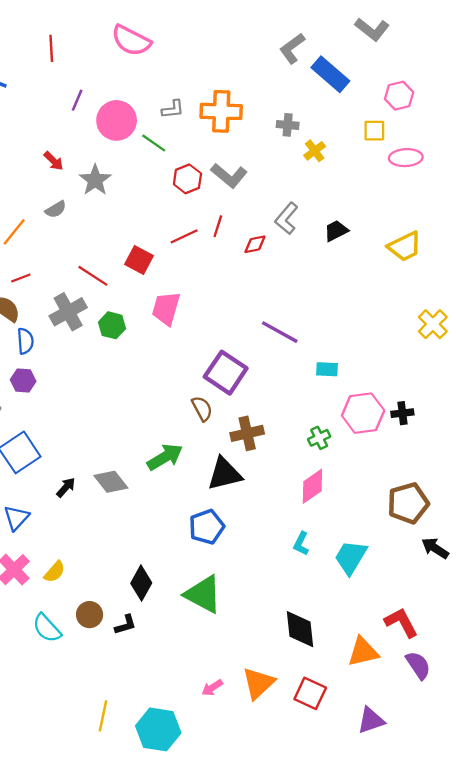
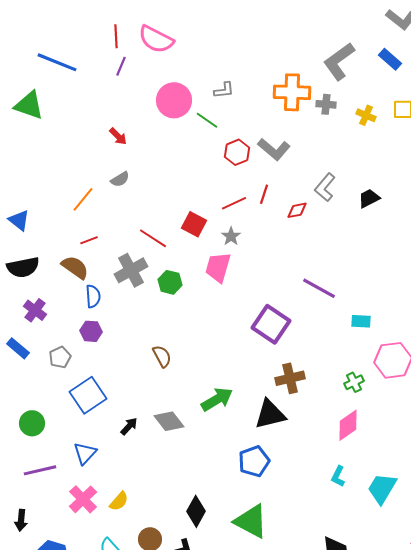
pink semicircle: (131, 41) -> (156, 39), moved
gray L-shape: (292, 48) -> (339, 61), moved, size x1.4
blue rectangle: (330, 74) -> (390, 59), moved, size x0.7
purple line: (77, 100) -> (121, 66), moved
orange cross: (221, 111) -> (292, 92), moved
yellow cross: (315, 151) -> (366, 115), moved, turned -30
gray star: (95, 180) -> (231, 236), moved, size x0.7
brown semicircle: (202, 409) -> (162, 356), moved

